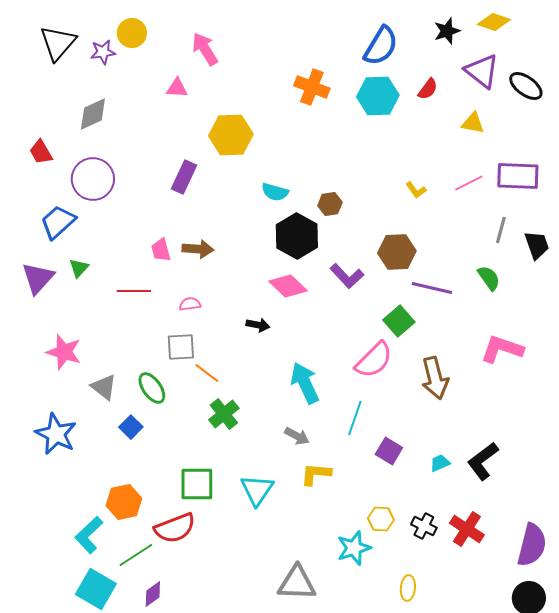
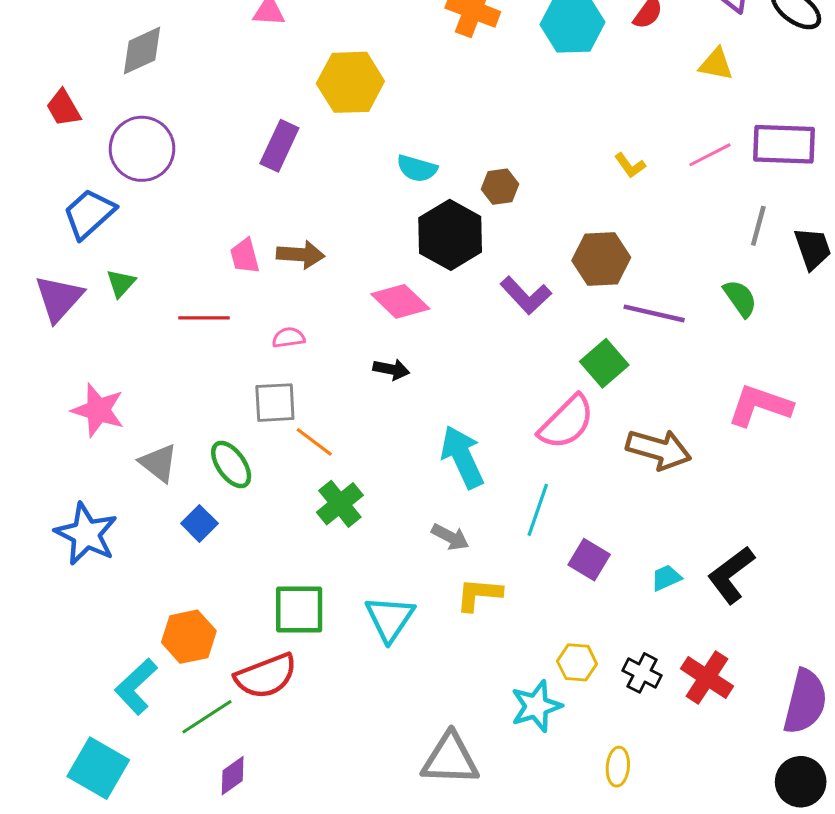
pink diamond: (288, 286) -> (400, 301), moved
brown arrow: (435, 378) -> (659, 449), turned -60
cyan square: (96, 589) -> (98, 768), moved

